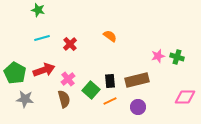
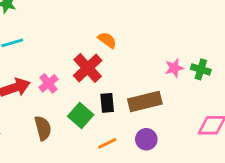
red cross: (70, 44) -> (88, 68), moved, size x1.5
pink cross: (68, 79) -> (49, 83), moved
orange line: (110, 101) -> (107, 143), moved

